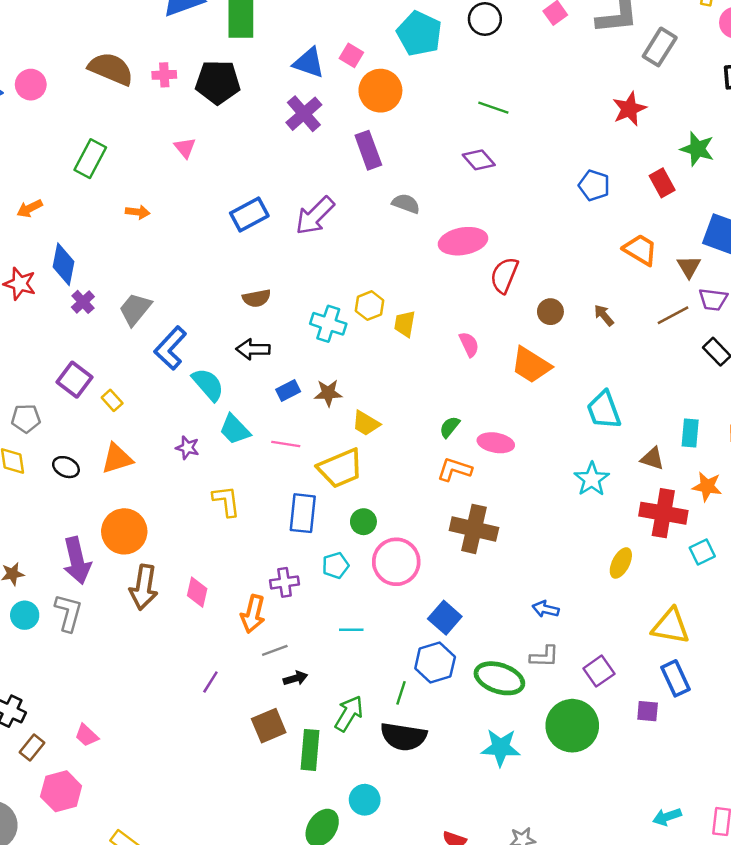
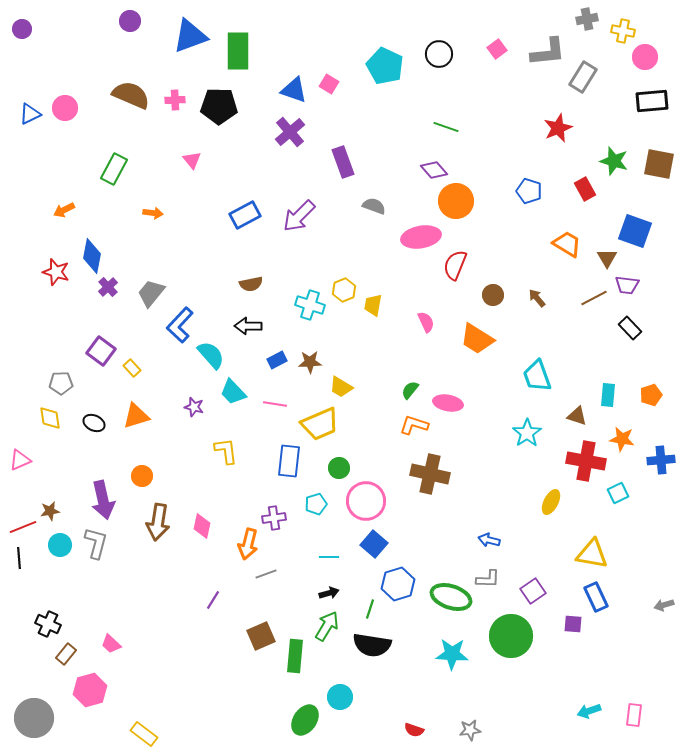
orange circle: (380, 91) -> (456, 201), moved
orange circle: (124, 531) -> (142, 476), size x0.6
blue square: (445, 618) -> (374, 544), moved
black arrow: (295, 678) -> (329, 593), moved

